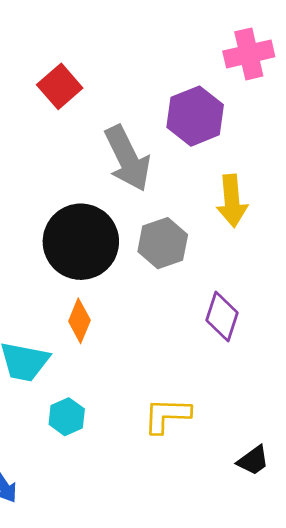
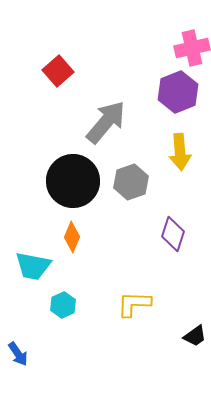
purple hexagon: (195, 116) -> (178, 92), moved
gray arrow: (127, 158) -> (106, 122), turned -114

